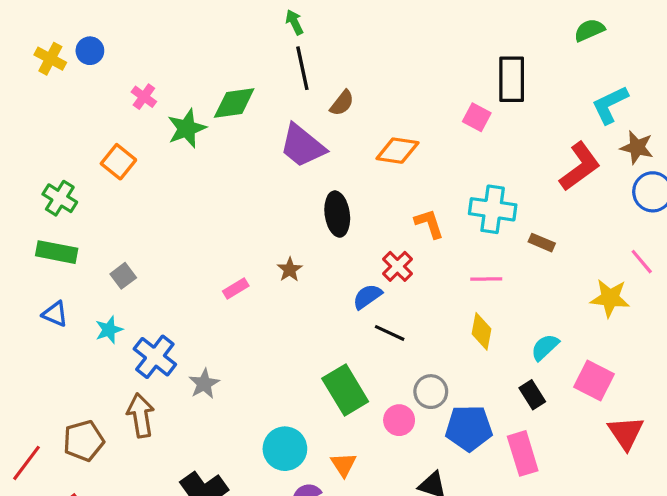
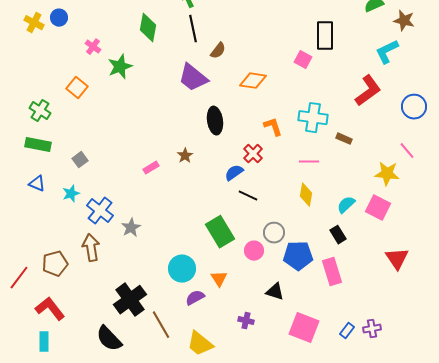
green diamond: (234, 103) -> (148, 28), moved, turned -72
brown star: (637, 147) -> (404, 21), moved
pink square: (594, 380) -> (378, 208), moved

